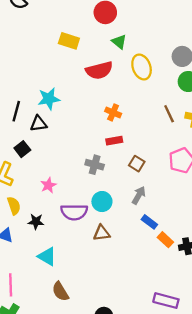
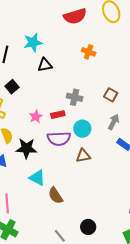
black triangle: (38, 124) -> (45, 65), moved
red rectangle: (114, 141) -> (58, 115), moved
black star: (36, 222) -> (26, 148), size x1.5
brown semicircle: (60, 291) -> (55, 196), moved

